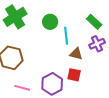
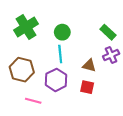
cyan line: (66, 36) -> (60, 54), moved
purple hexagon: (52, 84) -> (56, 80), moved

